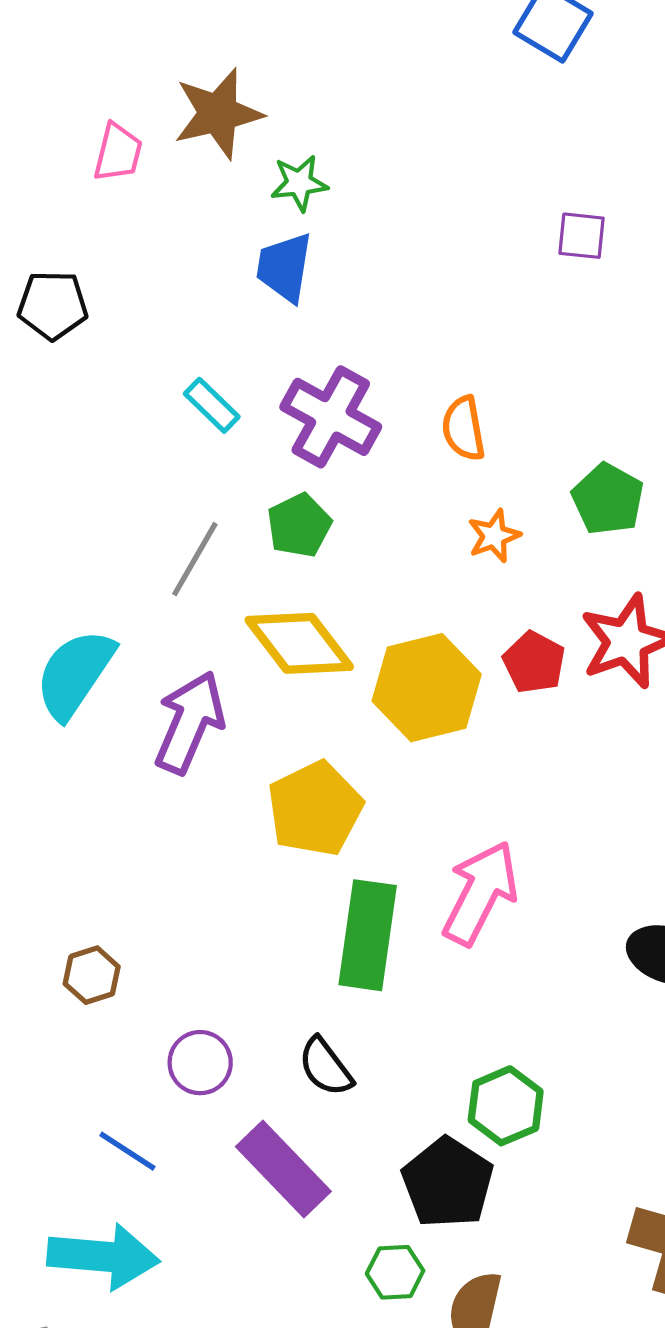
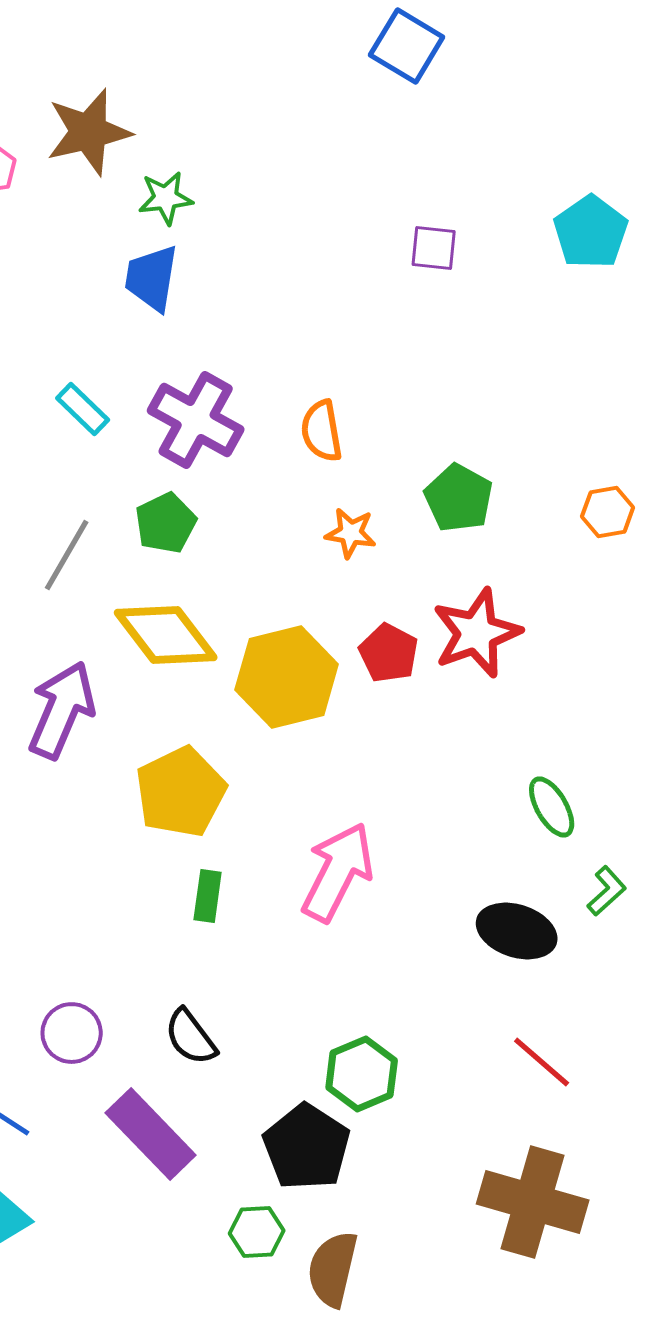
orange star: (494, 536) -> (351, 533), turned 30
green rectangle: (368, 935) -> (208, 896), moved, size x0.5

